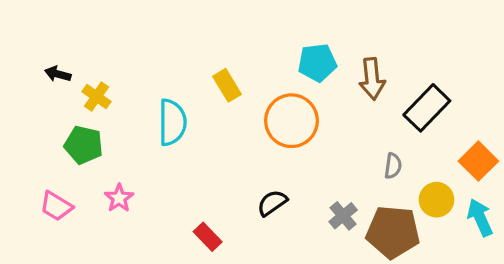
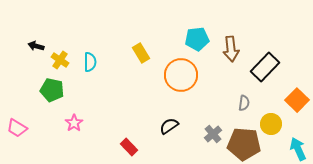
cyan semicircle: (172, 122) -> (90, 62), moved, size x0.7
pink trapezoid: (56, 206) -> (17, 128), moved
cyan arrow: (480, 217) -> (298, 149), moved

